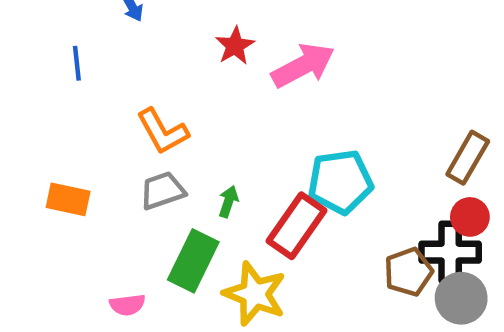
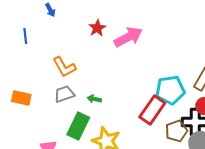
cyan pentagon: (340, 182) -> (170, 90), moved
green arrow: (228, 202) -> (94, 99), turned -96
red rectangle: (296, 226) -> (152, 110), moved

